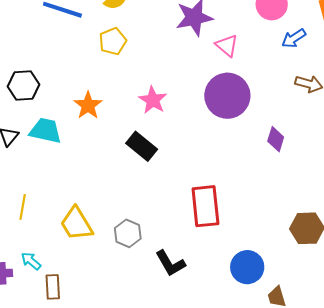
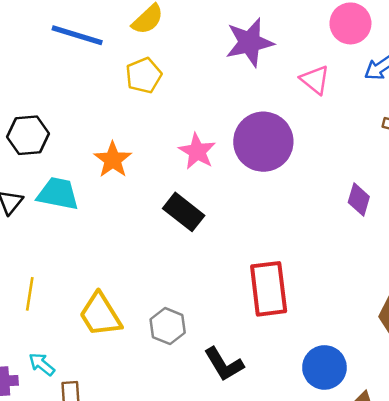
pink triangle: (227, 45) -> (315, 80), moved
purple circle: (227, 96) -> (263, 142), moved

